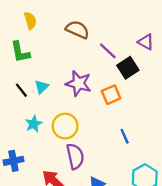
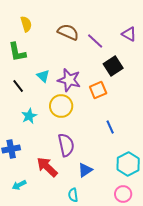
purple triangle: (146, 42) -> (129, 34), moved
purple line: (108, 51) -> (95, 41), moved
cyan triangle: (42, 87) -> (43, 76), moved, turned -32
yellow circle: (65, 126) -> (61, 106), moved

